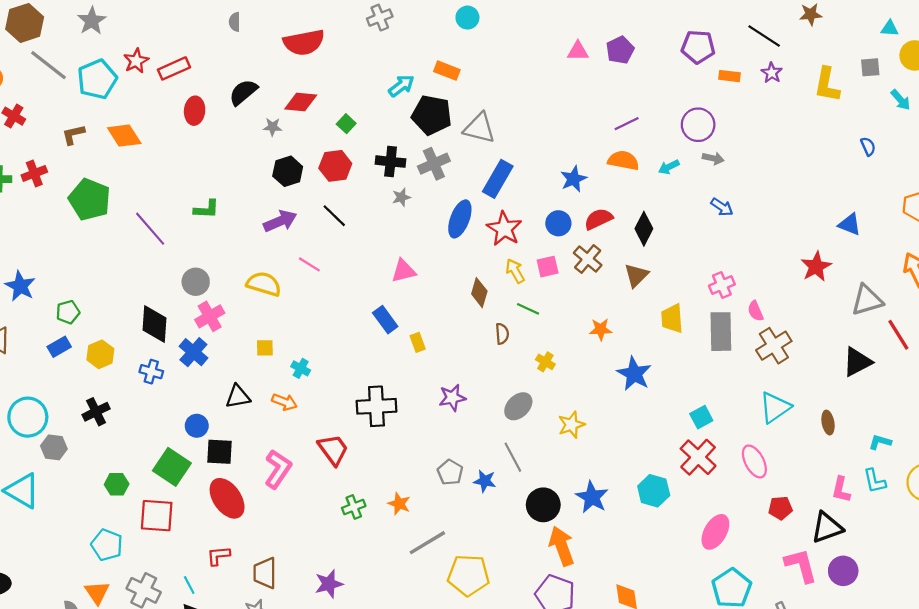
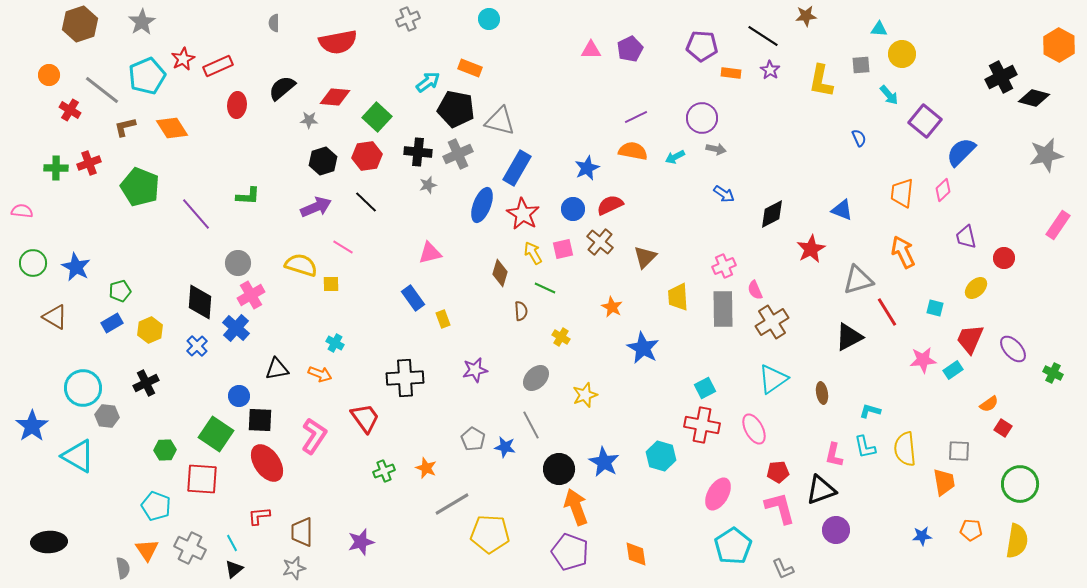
gray line: (48, 65) -> (102, 90), moved
green square: (346, 124) -> (377, 117), size x1.6
black diamond: (644, 229) -> (772, 214), moved, turned 36
orange star: (601, 329) -> (612, 307), turned 30
yellow square: (265, 348) -> (331, 284), moved
blue cross: (151, 372) -> (197, 346), turned 30
red cross: (698, 457) -> (702, 425), turned -32
pink L-shape: (801, 565) -> (780, 508), moved

